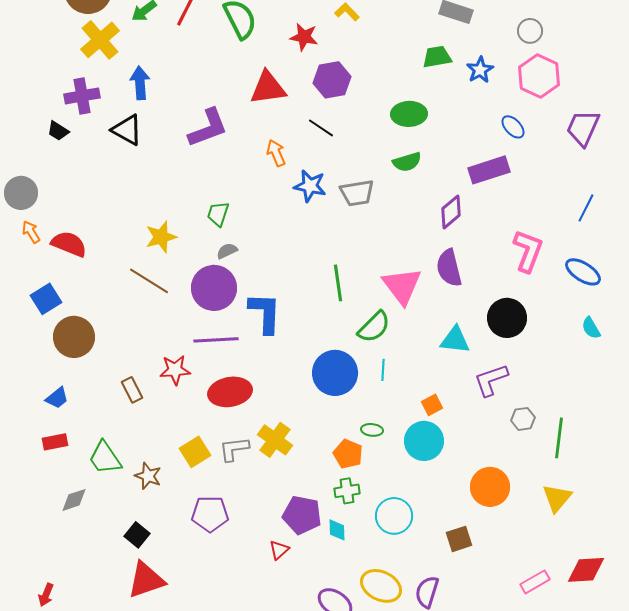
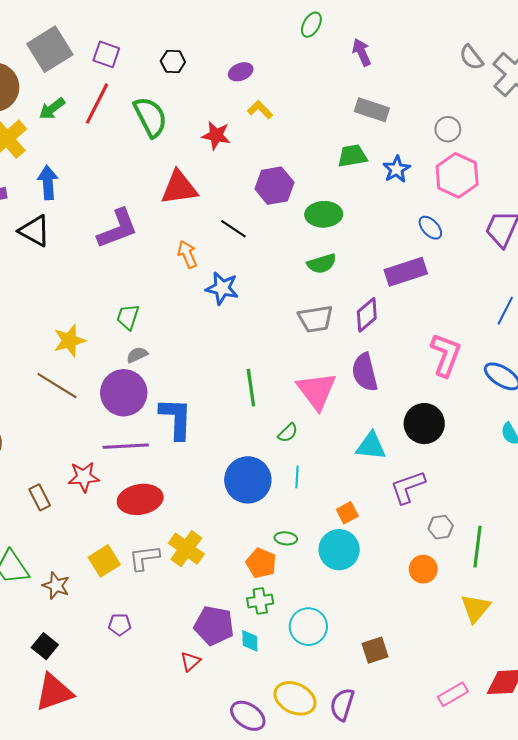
purple hexagon: (332, 80) -> (274, 186), moved
gray trapezoid: (357, 193) -> (316, 319), moved
green semicircle: (374, 327) -> (288, 433), size x0.6
orange circle: (490, 487) -> (423, 569), moved, size x0.7
purple pentagon: (210, 514) -> (120, 625), size x0.6

